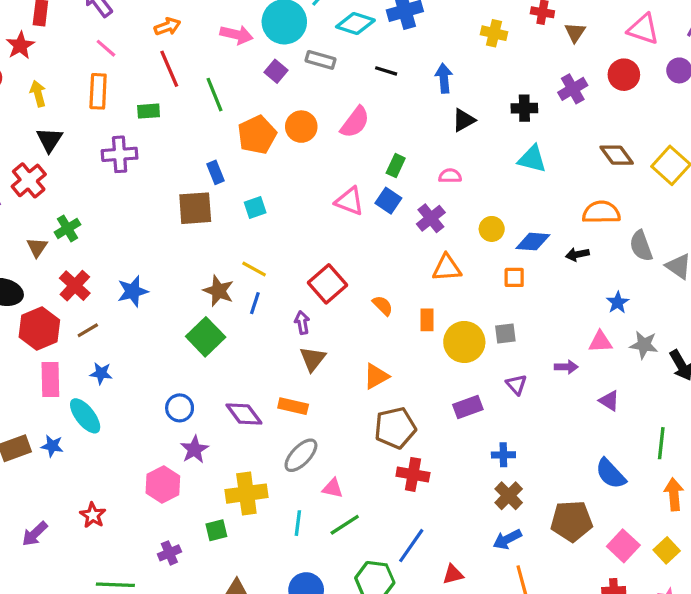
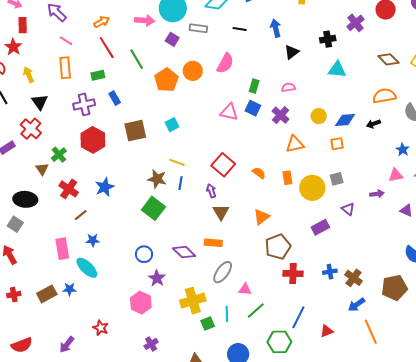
blue rectangle: (215, 172) -> (115, 98), moved
red hexagon: (39, 328) -> (93, 140), moved
blue cross: (503, 455) -> (330, 272), moved
green square: (216, 530) -> (208, 323), moved

